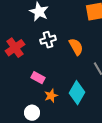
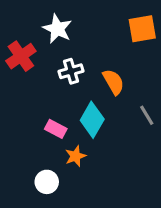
red cross: (15, 48) -> (21, 56), moved
cyan diamond: (77, 93) -> (92, 120), moved

